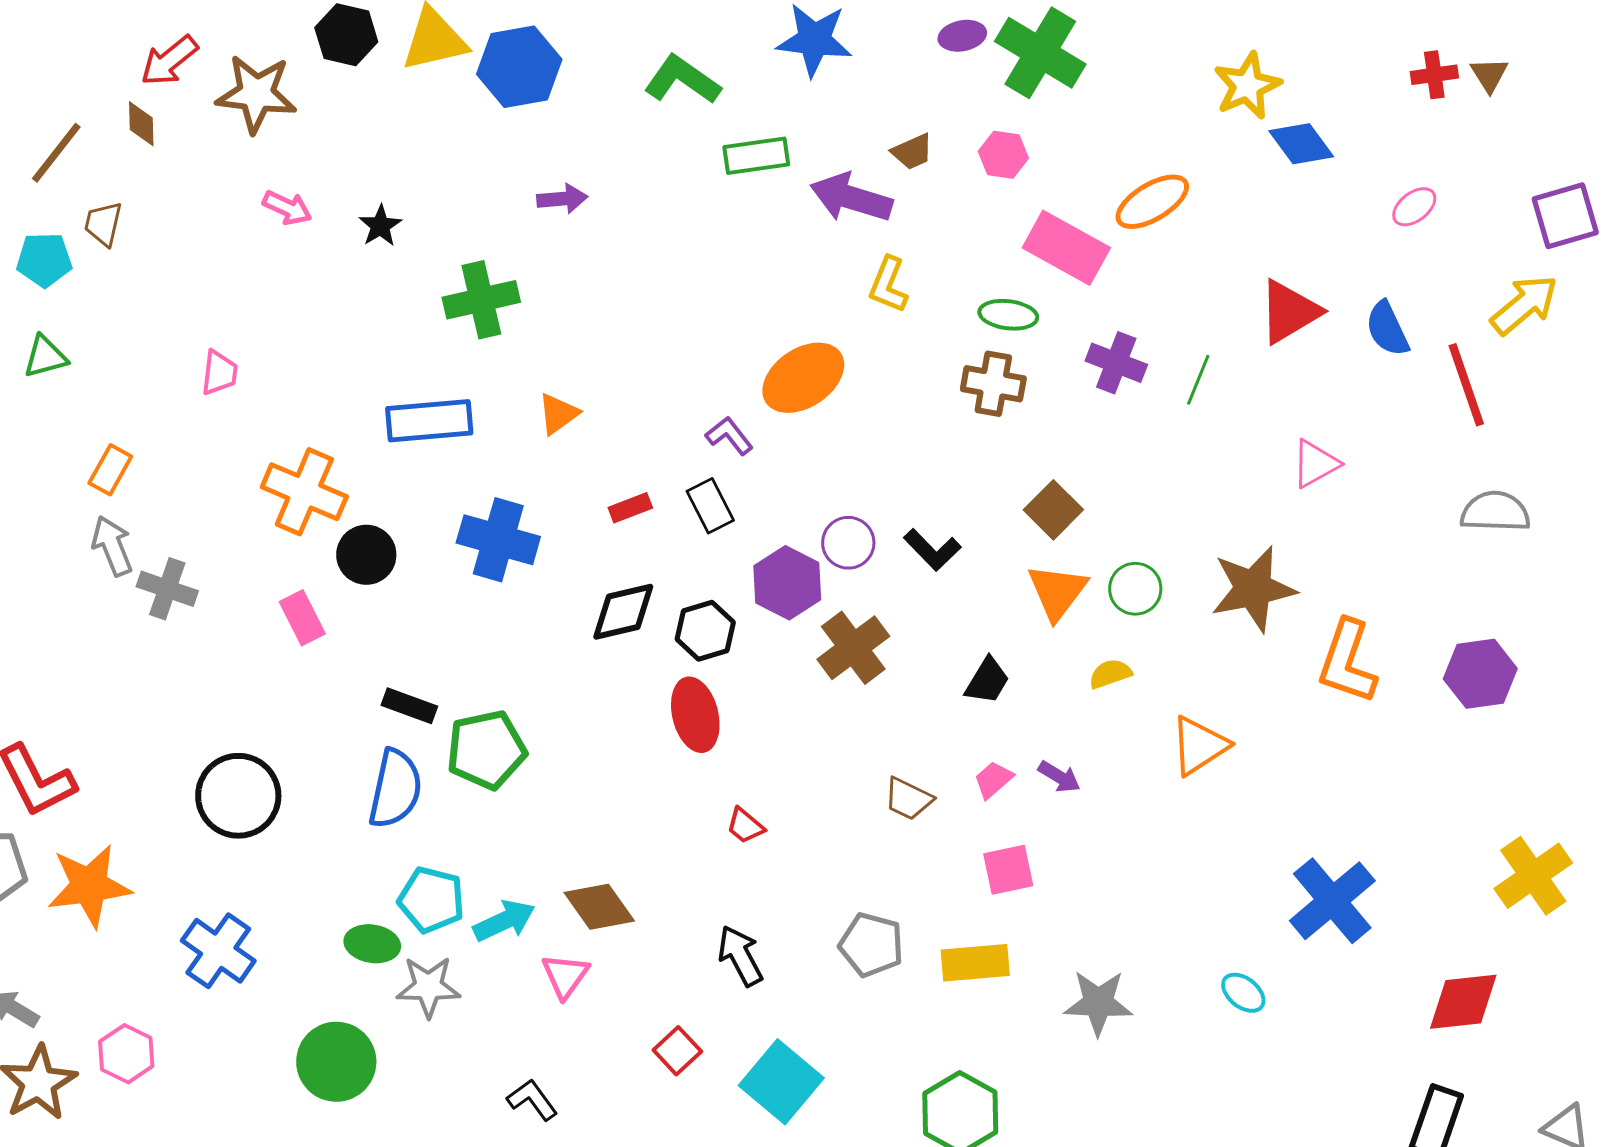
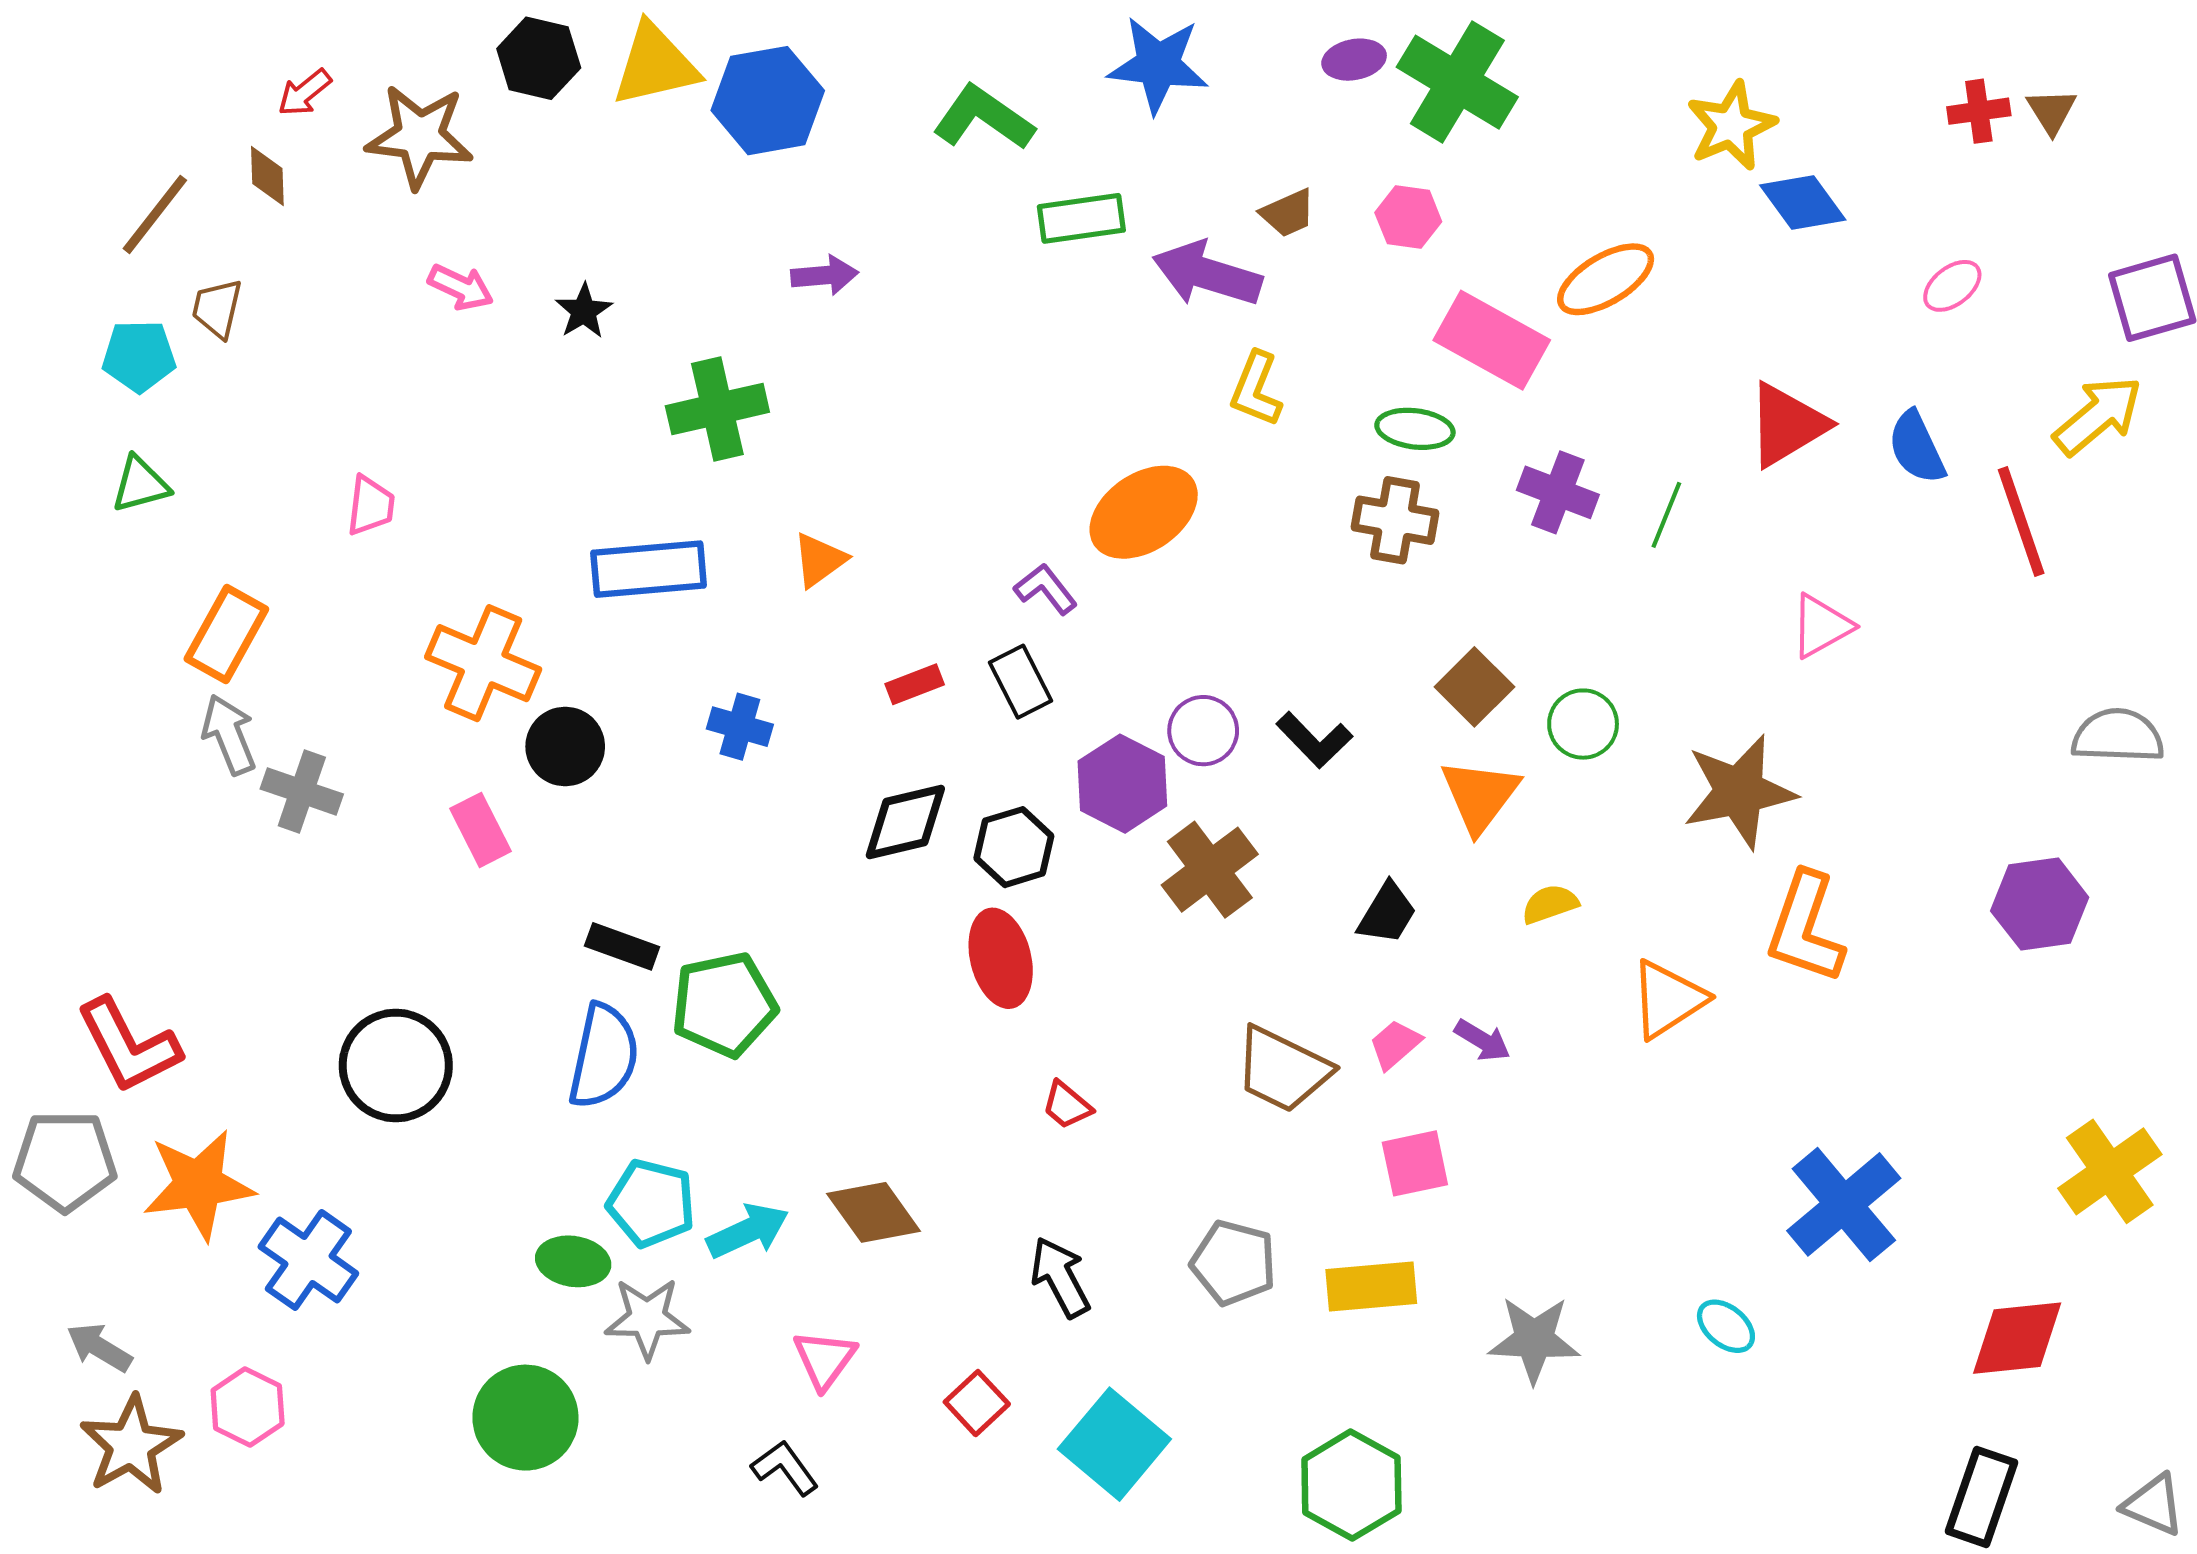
red arrow: (169, 61) -> (304, 93), size x0.7
orange rectangle: (110, 470) -> (226, 634), size x1.4
gray semicircle: (1495, 512) -> (2118, 736), moved
blue cross: (498, 540) -> (740, 727), size x0.6
green circle: (1135, 589) -> (1583, 724), moved
orange L-shape: (1347, 662) -> (1805, 928), moved
brown trapezoid: (908, 799) -> (1283, 1069), size x1.5
blue cross: (218, 951) -> (308, 1260), moved
pink triangle: (565, 976) -> (825, 1359), moved

